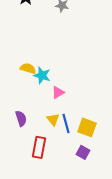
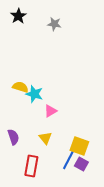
blue line: (66, 123) -> (68, 160), moved, turned 42
purple square: (83, 152) -> (81, 164), moved

